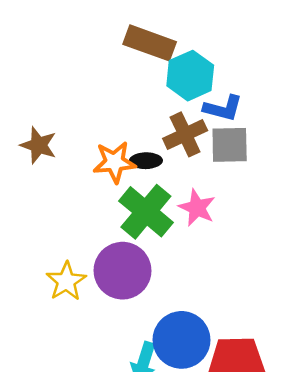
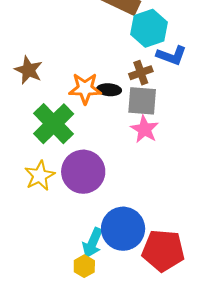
brown cross: (185, 134) -> (141, 73), size x0.7
gray square: (230, 145) -> (142, 101), moved
green cross: (146, 212) -> (54, 124), moved

